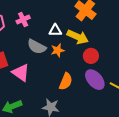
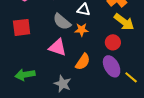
yellow arrow: (78, 37) -> (124, 22), moved
pink triangle: (21, 73) -> (58, 47), moved, turned -30

